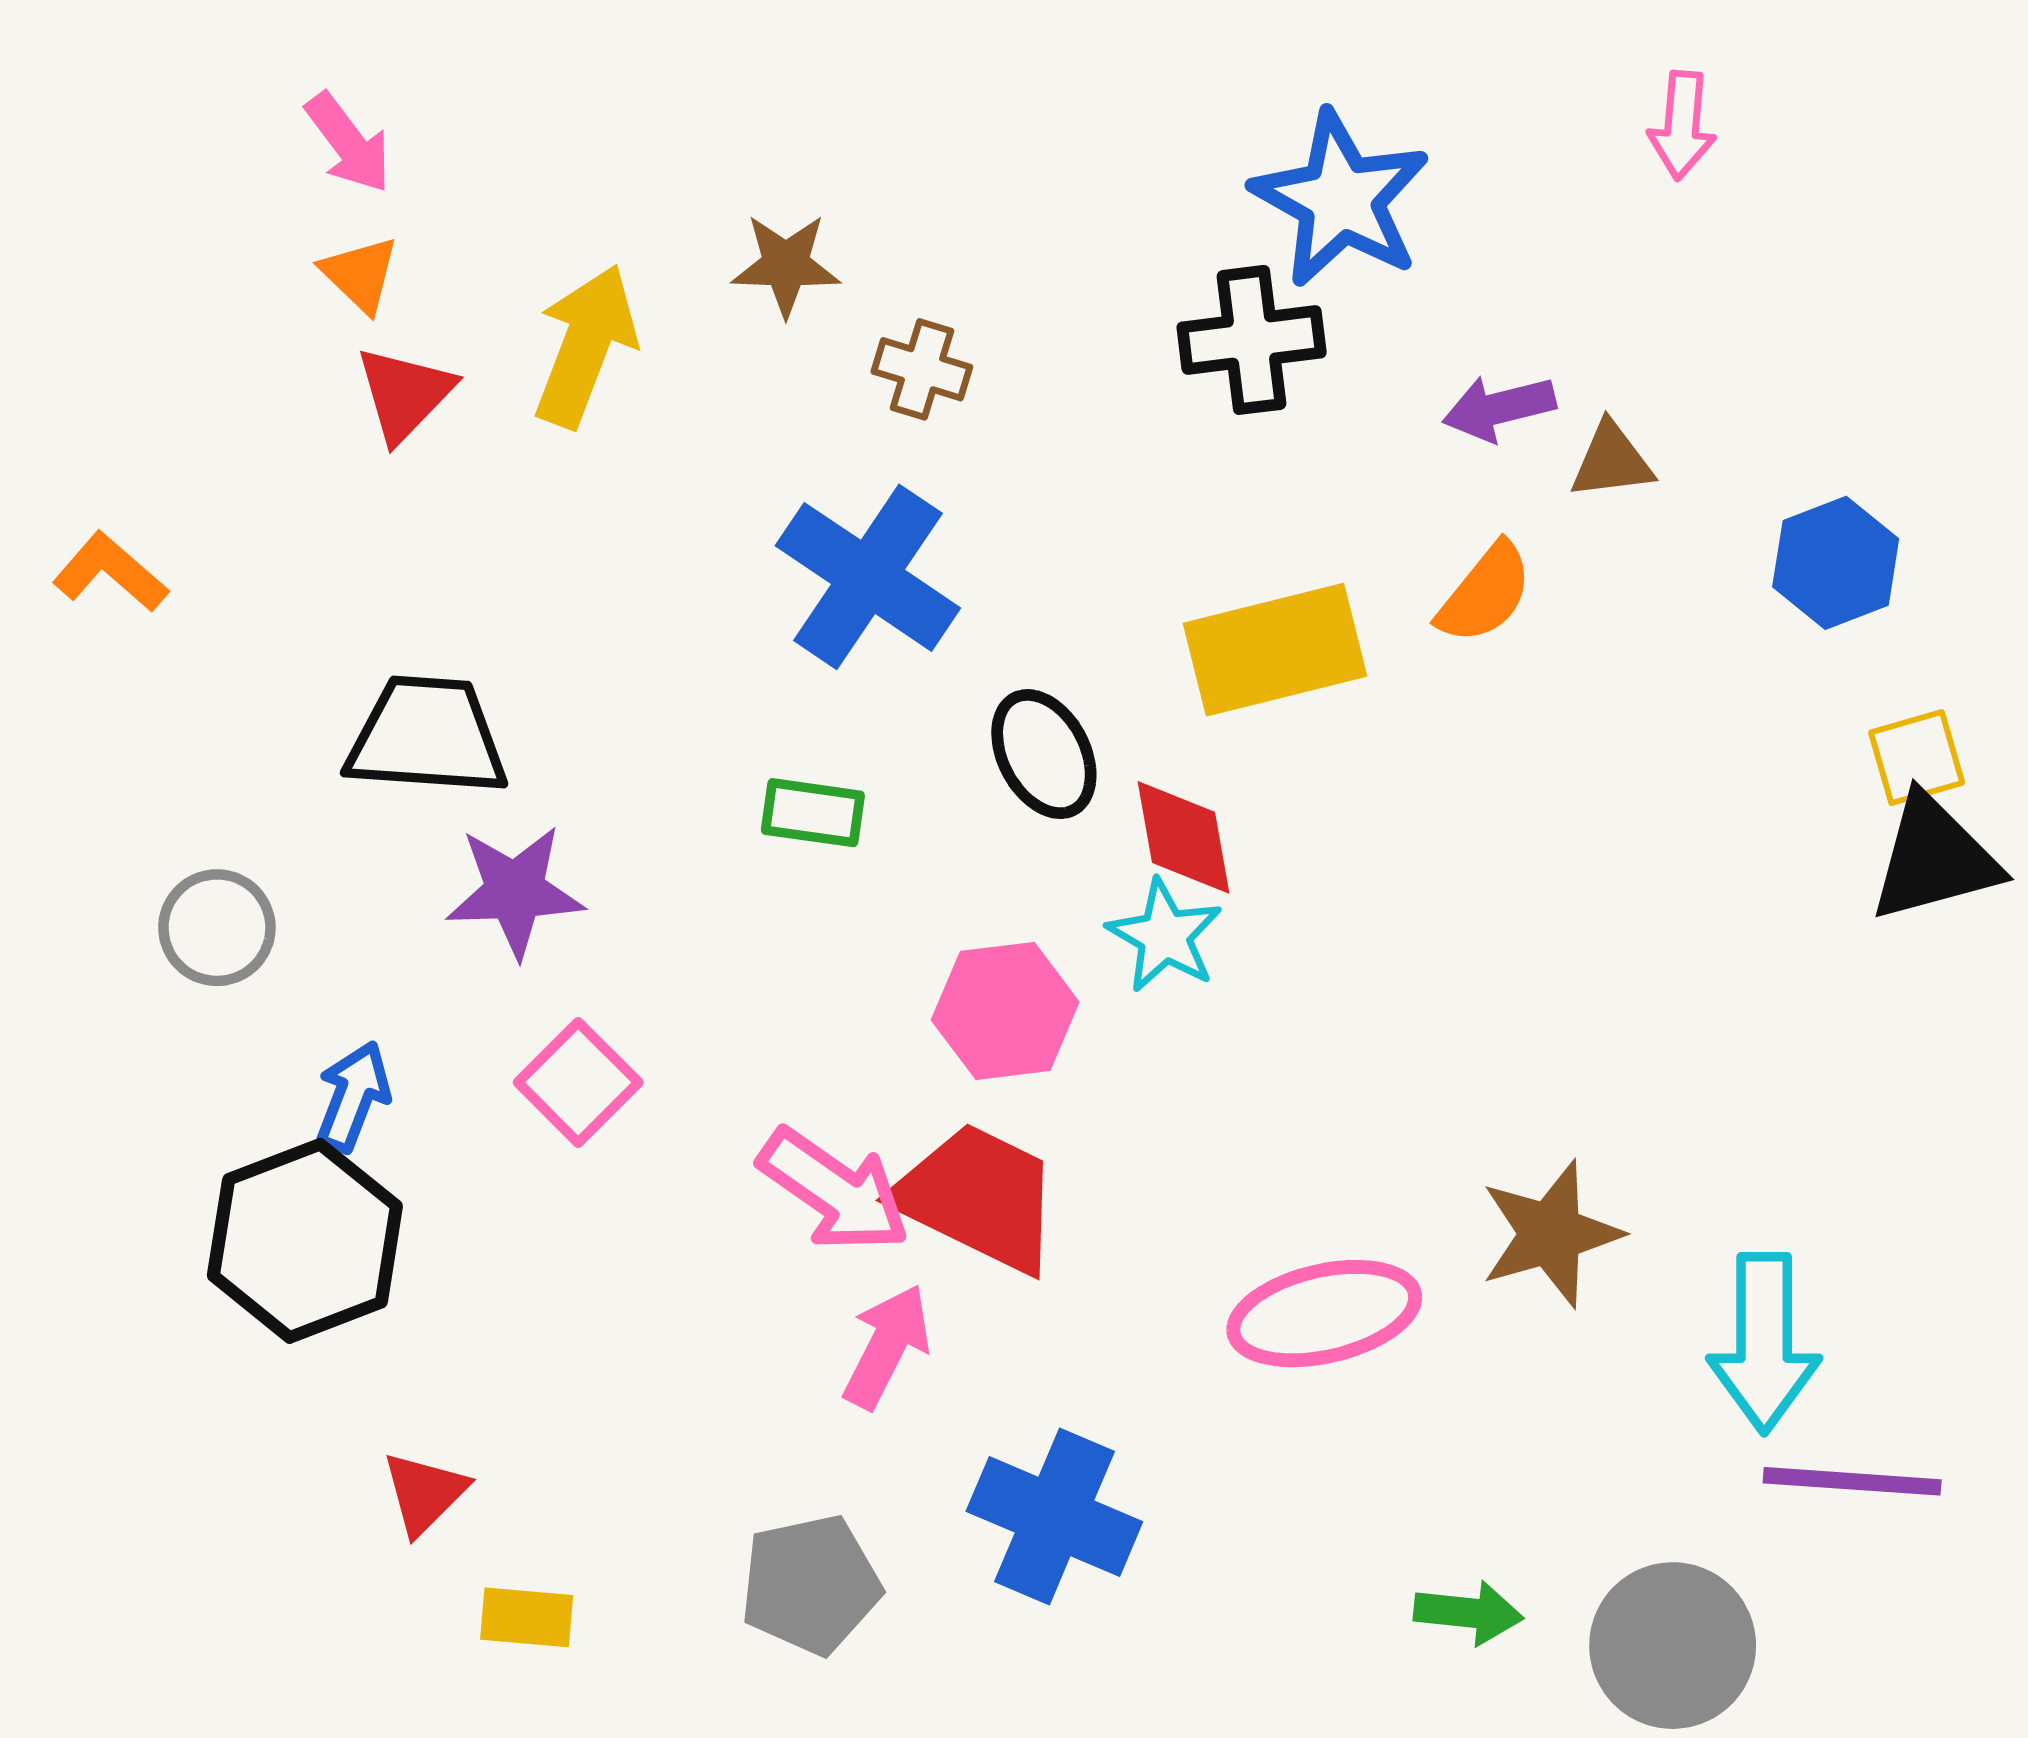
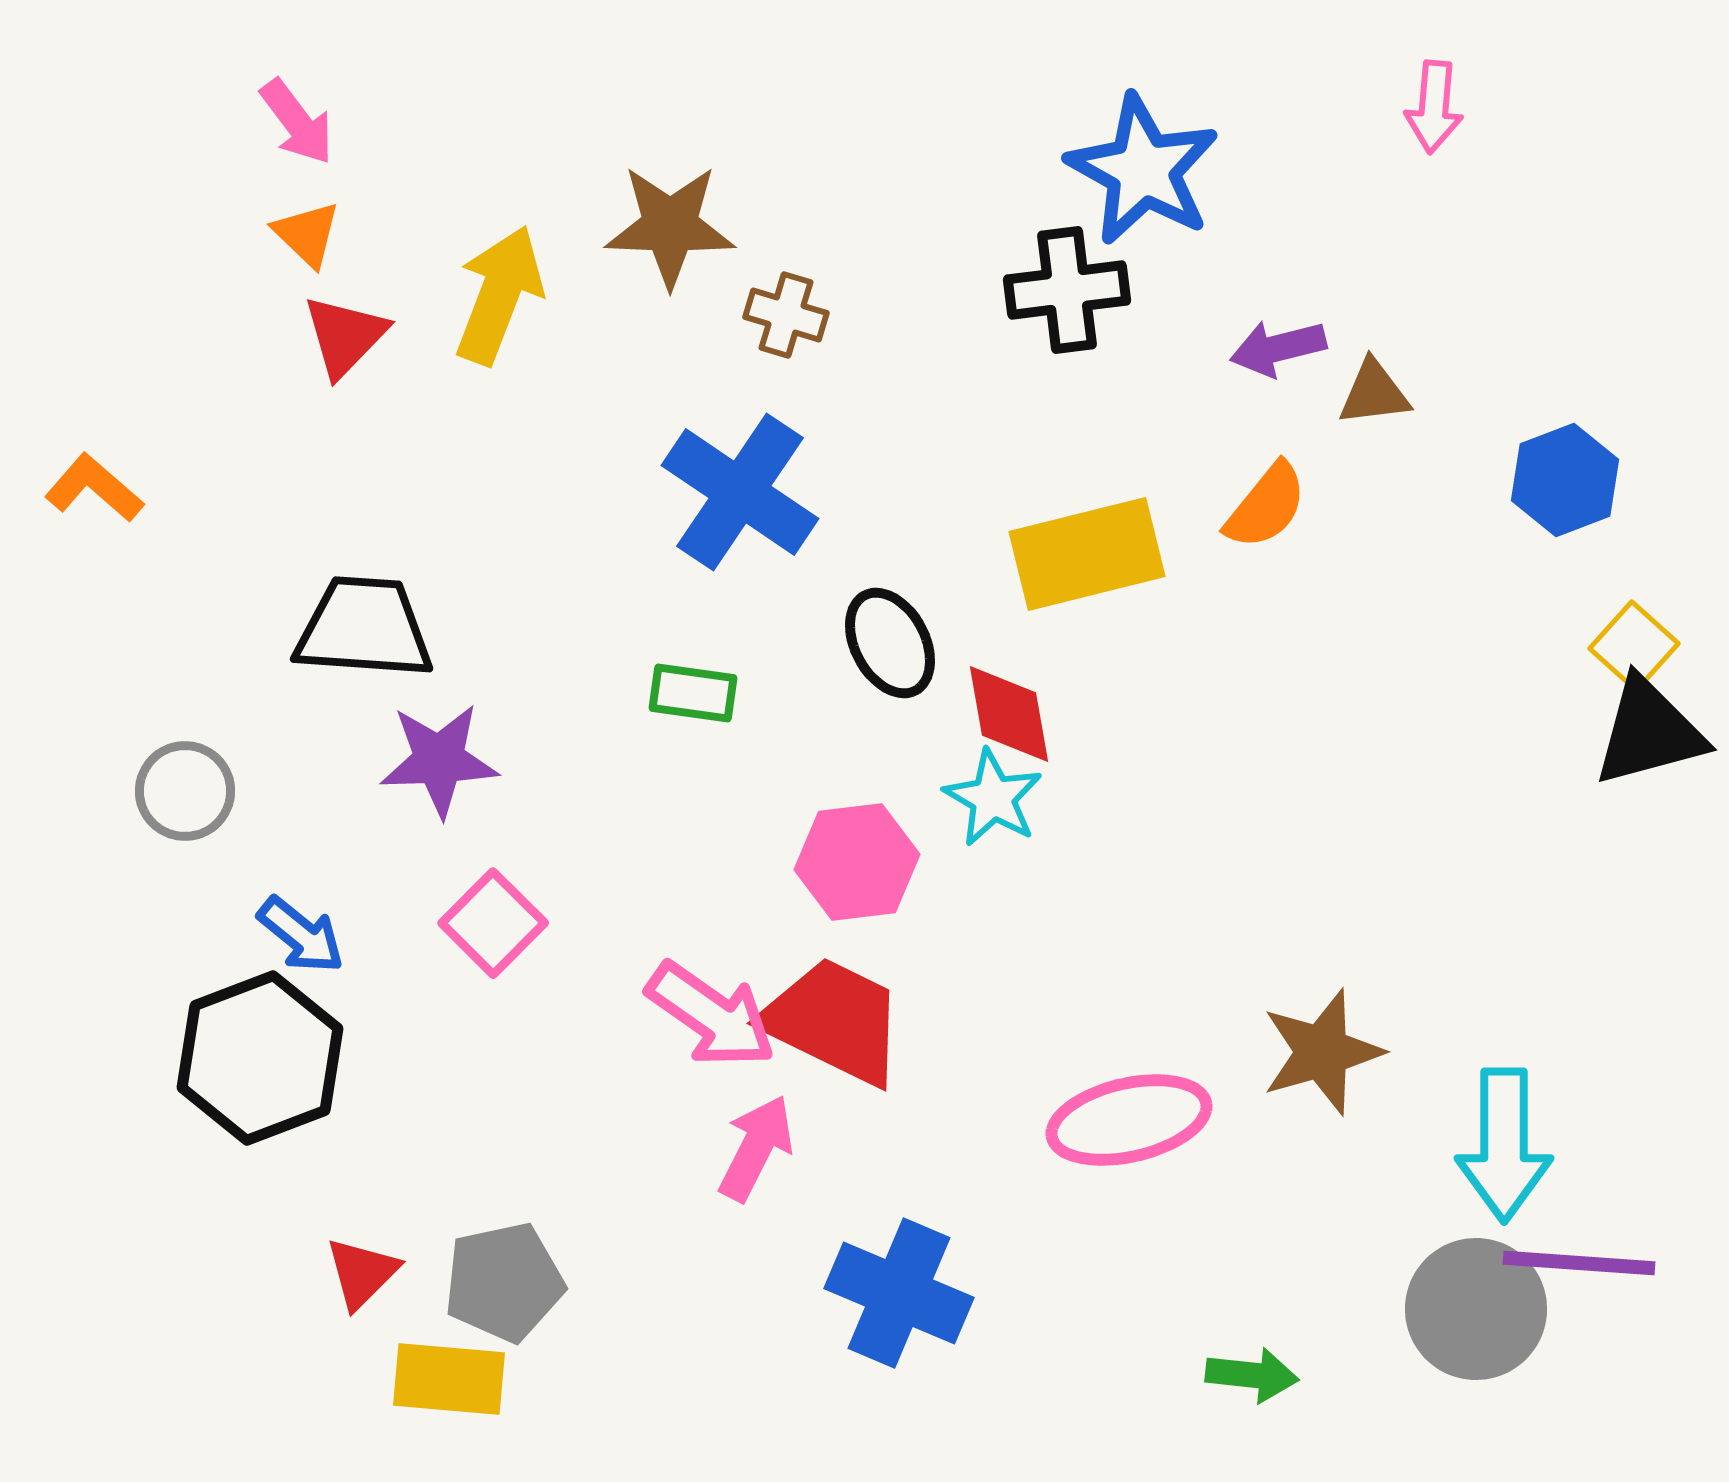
brown star: (786, 265) -> (670, 226), size x1.4
yellow square: (1917, 758) -> (1634, 646), turned -32
blue arrow: (353, 1097) -> (301, 935), turned 108
gray pentagon: (810, 1585) -> (504, 1282), moved
yellow rectangle: (527, 1617) -> (449, 1379), size x1.4
gray circle: (1673, 1646) -> (1476, 1309), moved

